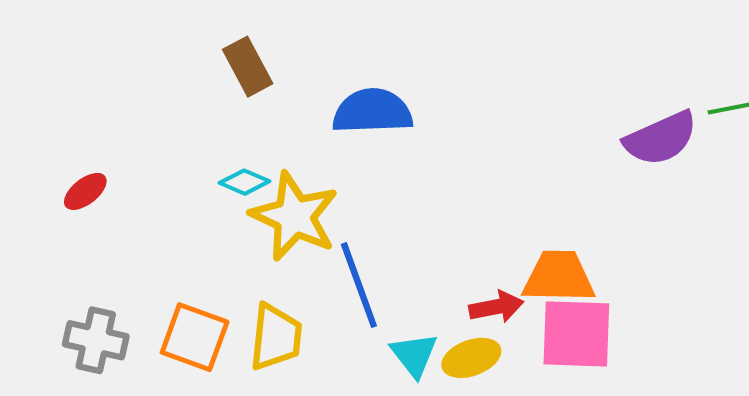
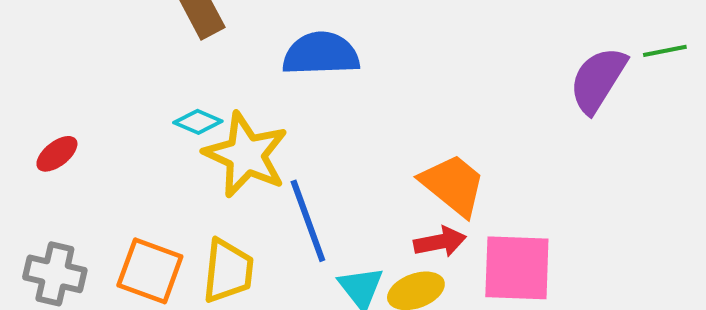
purple semicircle: (661, 138) -> (598, 80), turned 146
red ellipse: (85, 191) -> (57, 154), moved
orange trapezoid: (559, 277) -> (453, 185), moved, turned 38

